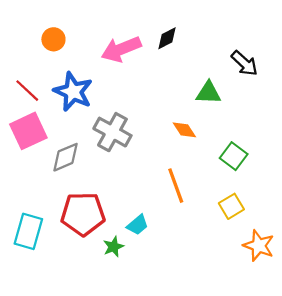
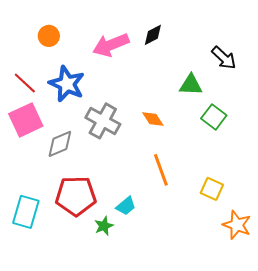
orange diamond: (184, 130) -> (153, 119), moved
green square: (234, 156) -> (214, 117), moved
yellow square: (231, 206) -> (212, 189), turned -35

